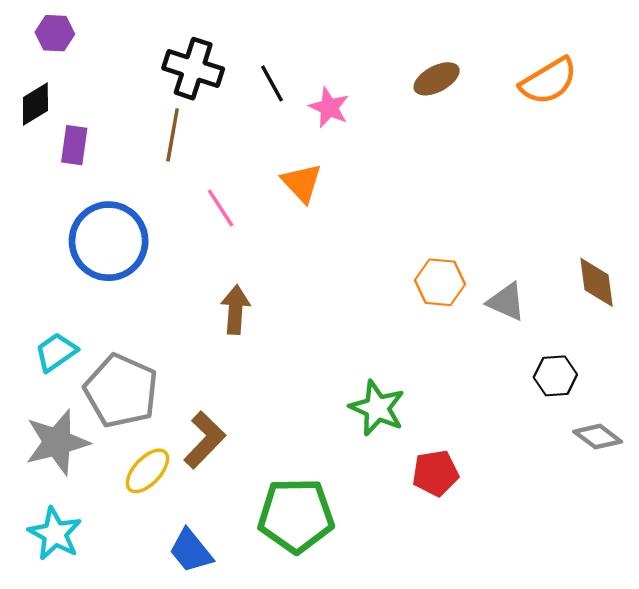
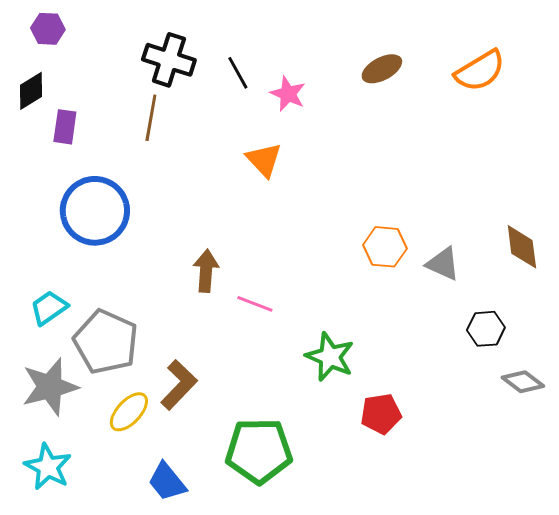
pink line: (221, 208) -> (255, 304), moved, turned -36

